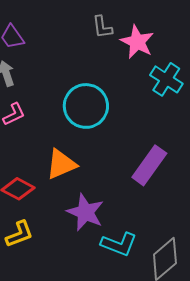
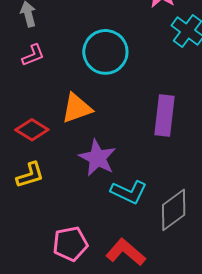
purple rectangle: (149, 165) -> (165, 115), turned -33

